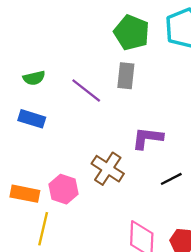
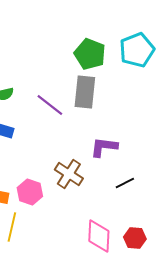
gray rectangle: (126, 76) -> (85, 92), size x1.4

